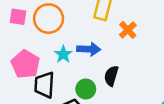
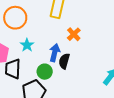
orange cross: (128, 30) -> (74, 34), moved
blue arrow: (89, 49) -> (55, 53), moved, turned -78

